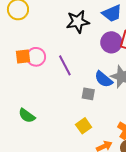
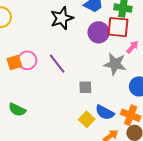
blue semicircle: (104, 79) -> (105, 112), moved
green semicircle: (27, 116) -> (17, 110), moved

